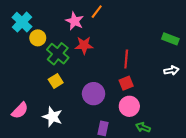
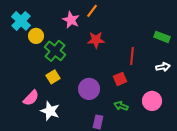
red star: (84, 45) -> (96, 40), moved
red line: (126, 59) -> (132, 56), moved
pink circle: (129, 106) -> (152, 101), moved
pink semicircle: (20, 110) -> (31, 98), moved
green arrow: (143, 127) -> (121, 106), moved

